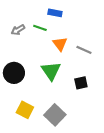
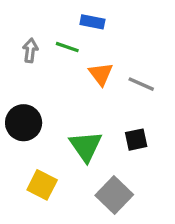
gray arrow: (18, 30) -> (30, 50), turned 128
green triangle: (51, 71) -> (86, 146), moved
gray square: (55, 115) -> (114, 195), moved

